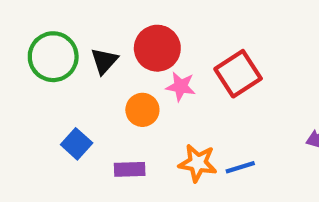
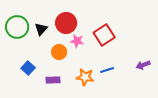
blue line: (240, 167) -> (107, 70), moved

